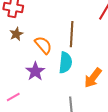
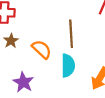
purple star: (35, 71) -> (23, 82), moved

